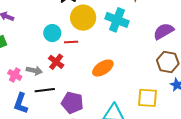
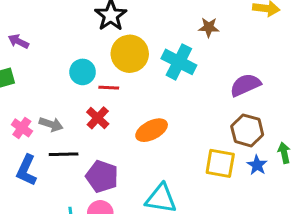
red cross: (56, 62) -> (98, 118), moved
yellow square: (148, 98) -> (220, 163), moved

